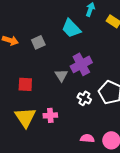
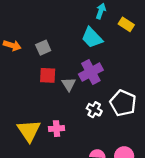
cyan trapezoid: (71, 28) -> (92, 38), moved
red square: (25, 84) -> (48, 75), moved

